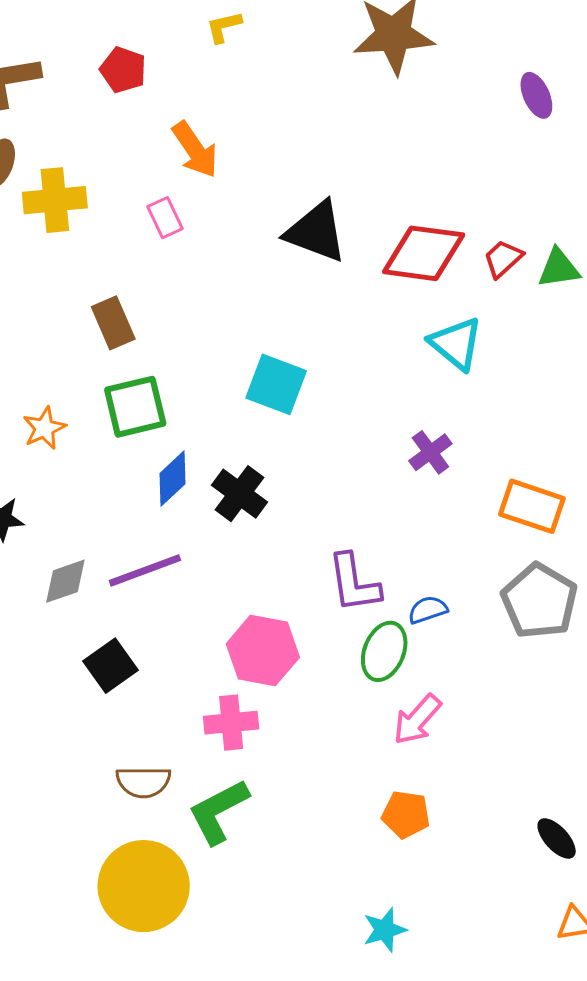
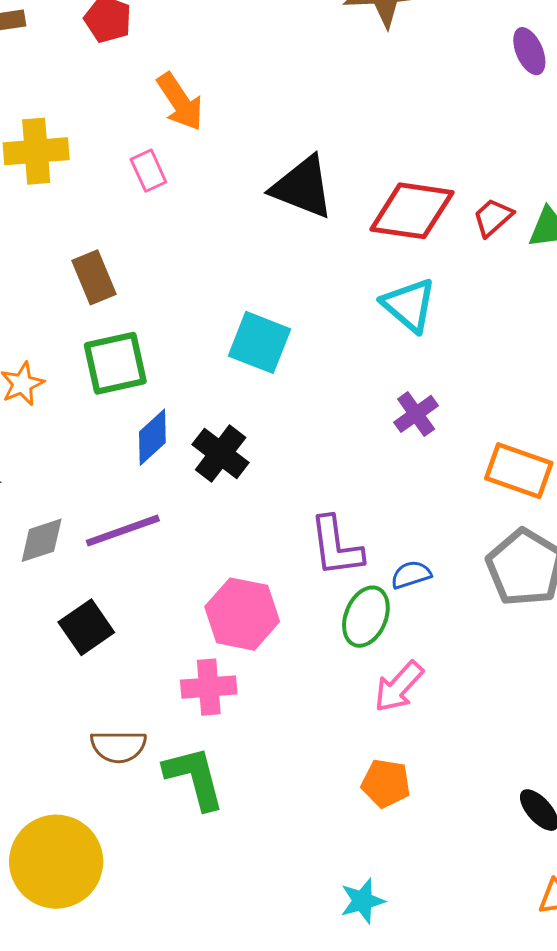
cyan triangle: (456, 344) -> (409, 305), moved
green L-shape: (218, 811) -> (194, 778), turned 102
yellow circle: (144, 886) -> (56, 862), moved

